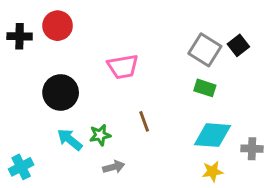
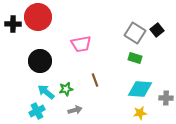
red circle: (58, 26) -> (38, 17), size x1.4
cyan cross: (21, 167) -> (37, 111), moved

